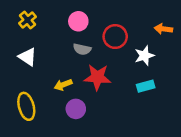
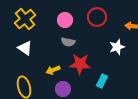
yellow cross: (28, 20) -> (25, 19), size x1.5
red circle: (115, 37) -> (97, 17), moved
cyan rectangle: (146, 86) -> (102, 81), moved, turned -48

